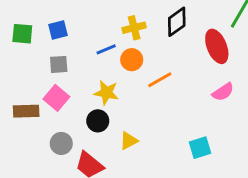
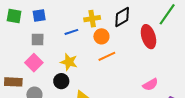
orange circle: (132, 60) -> (101, 36), moved
pink semicircle: (223, 92) -> (150, 85), moved
brown rectangle: (26, 111) -> (13, 82), moved

